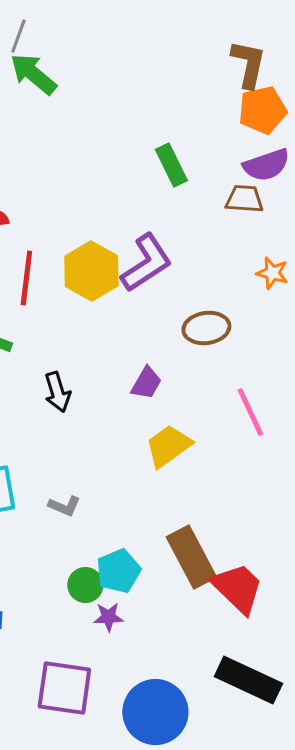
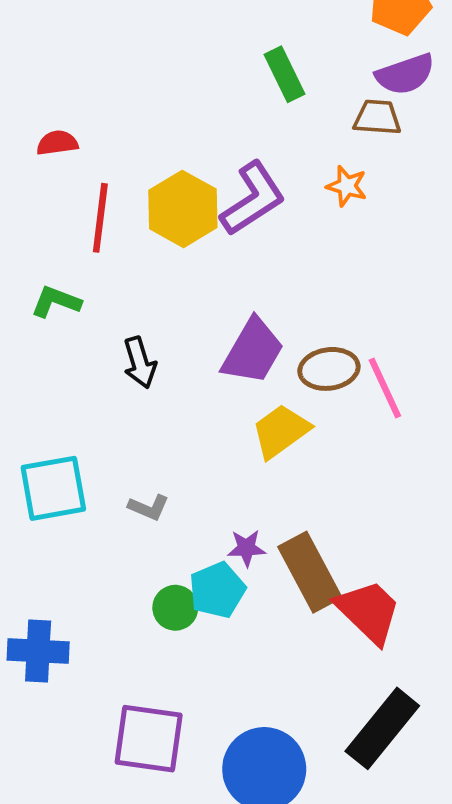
orange star: (272, 273) -> (347, 186), moved
brown ellipse: (206, 328) -> (329, 369), moved
purple trapezoid: (146, 383) -> (253, 351), size x1.6
purple star: (108, 617) -> (246, 548), moved
black rectangle: (248, 680) -> (382, 728), turned -76

